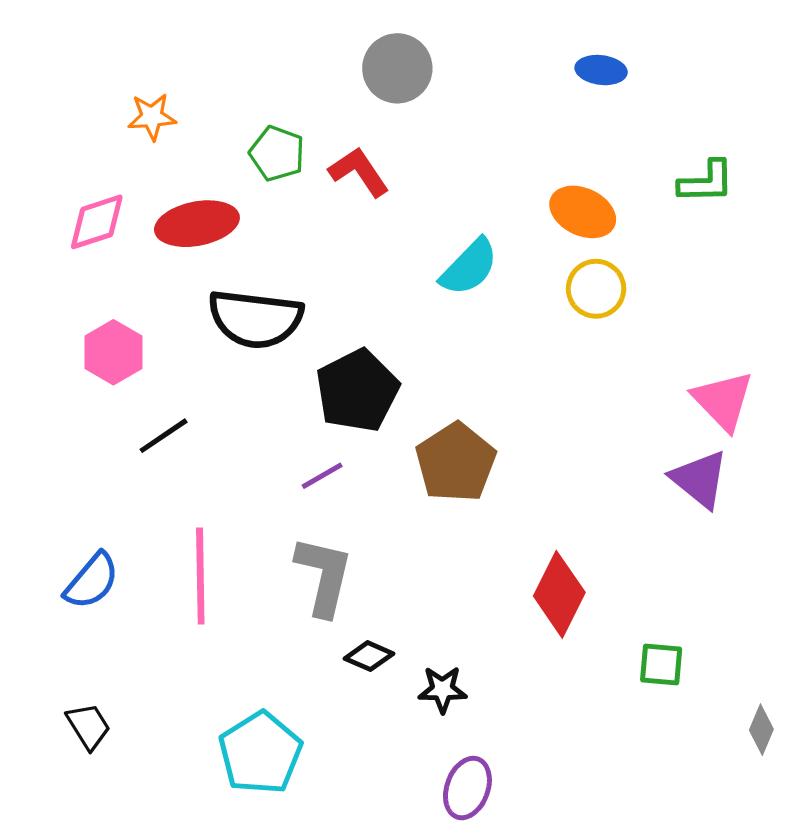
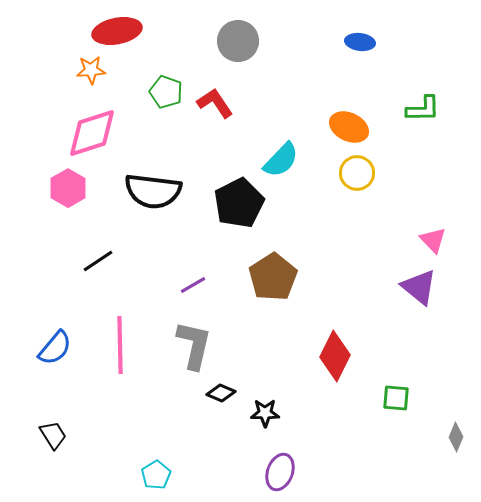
pink diamond: (97, 222) -> (92, 133), moved, size x1.4
red ellipse: (197, 224) -> (117, 31), moved
pink hexagon: (113, 352) -> (68, 188), moved
black pentagon: (357, 391) -> (239, 203), moved
pink triangle: (723, 401) -> (433, 240), size x0.7
cyan pentagon: (260, 753) -> (156, 475), moved, size x0.6

